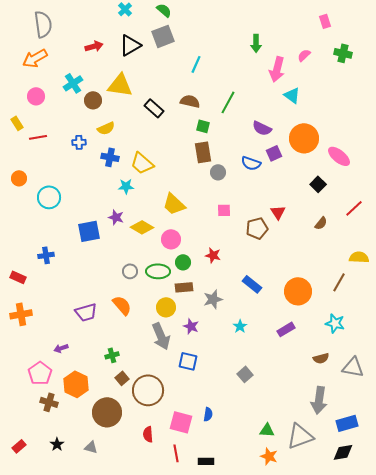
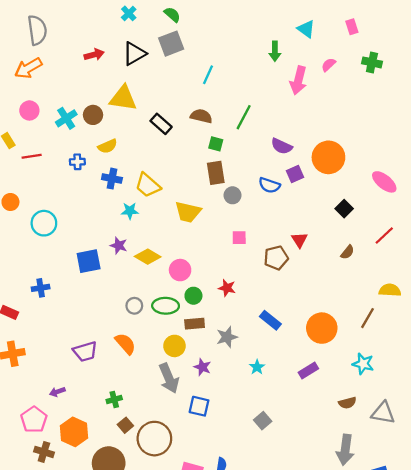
cyan cross: (73, 83) -> (66, 118), moved
cyan triangle: (292, 95) -> (306, 29), moved
pink ellipse: (339, 156) -> (384, 182), moved
yellow trapezoid: (174, 204) -> (188, 212), moved, turned -30

